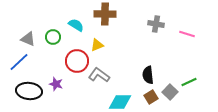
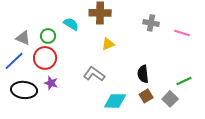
yellow triangle: (97, 45) -> (108, 44), moved
red circle: (77, 61) -> (45, 58), moved
gray square: (170, 92) -> (170, 99), moved

